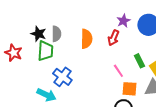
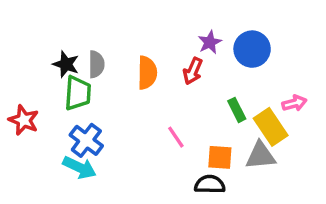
red star: (13, 53) -> (24, 120), moved
pink line: (118, 71) -> (176, 137), moved
blue cross: (62, 77) -> (86, 140), moved

